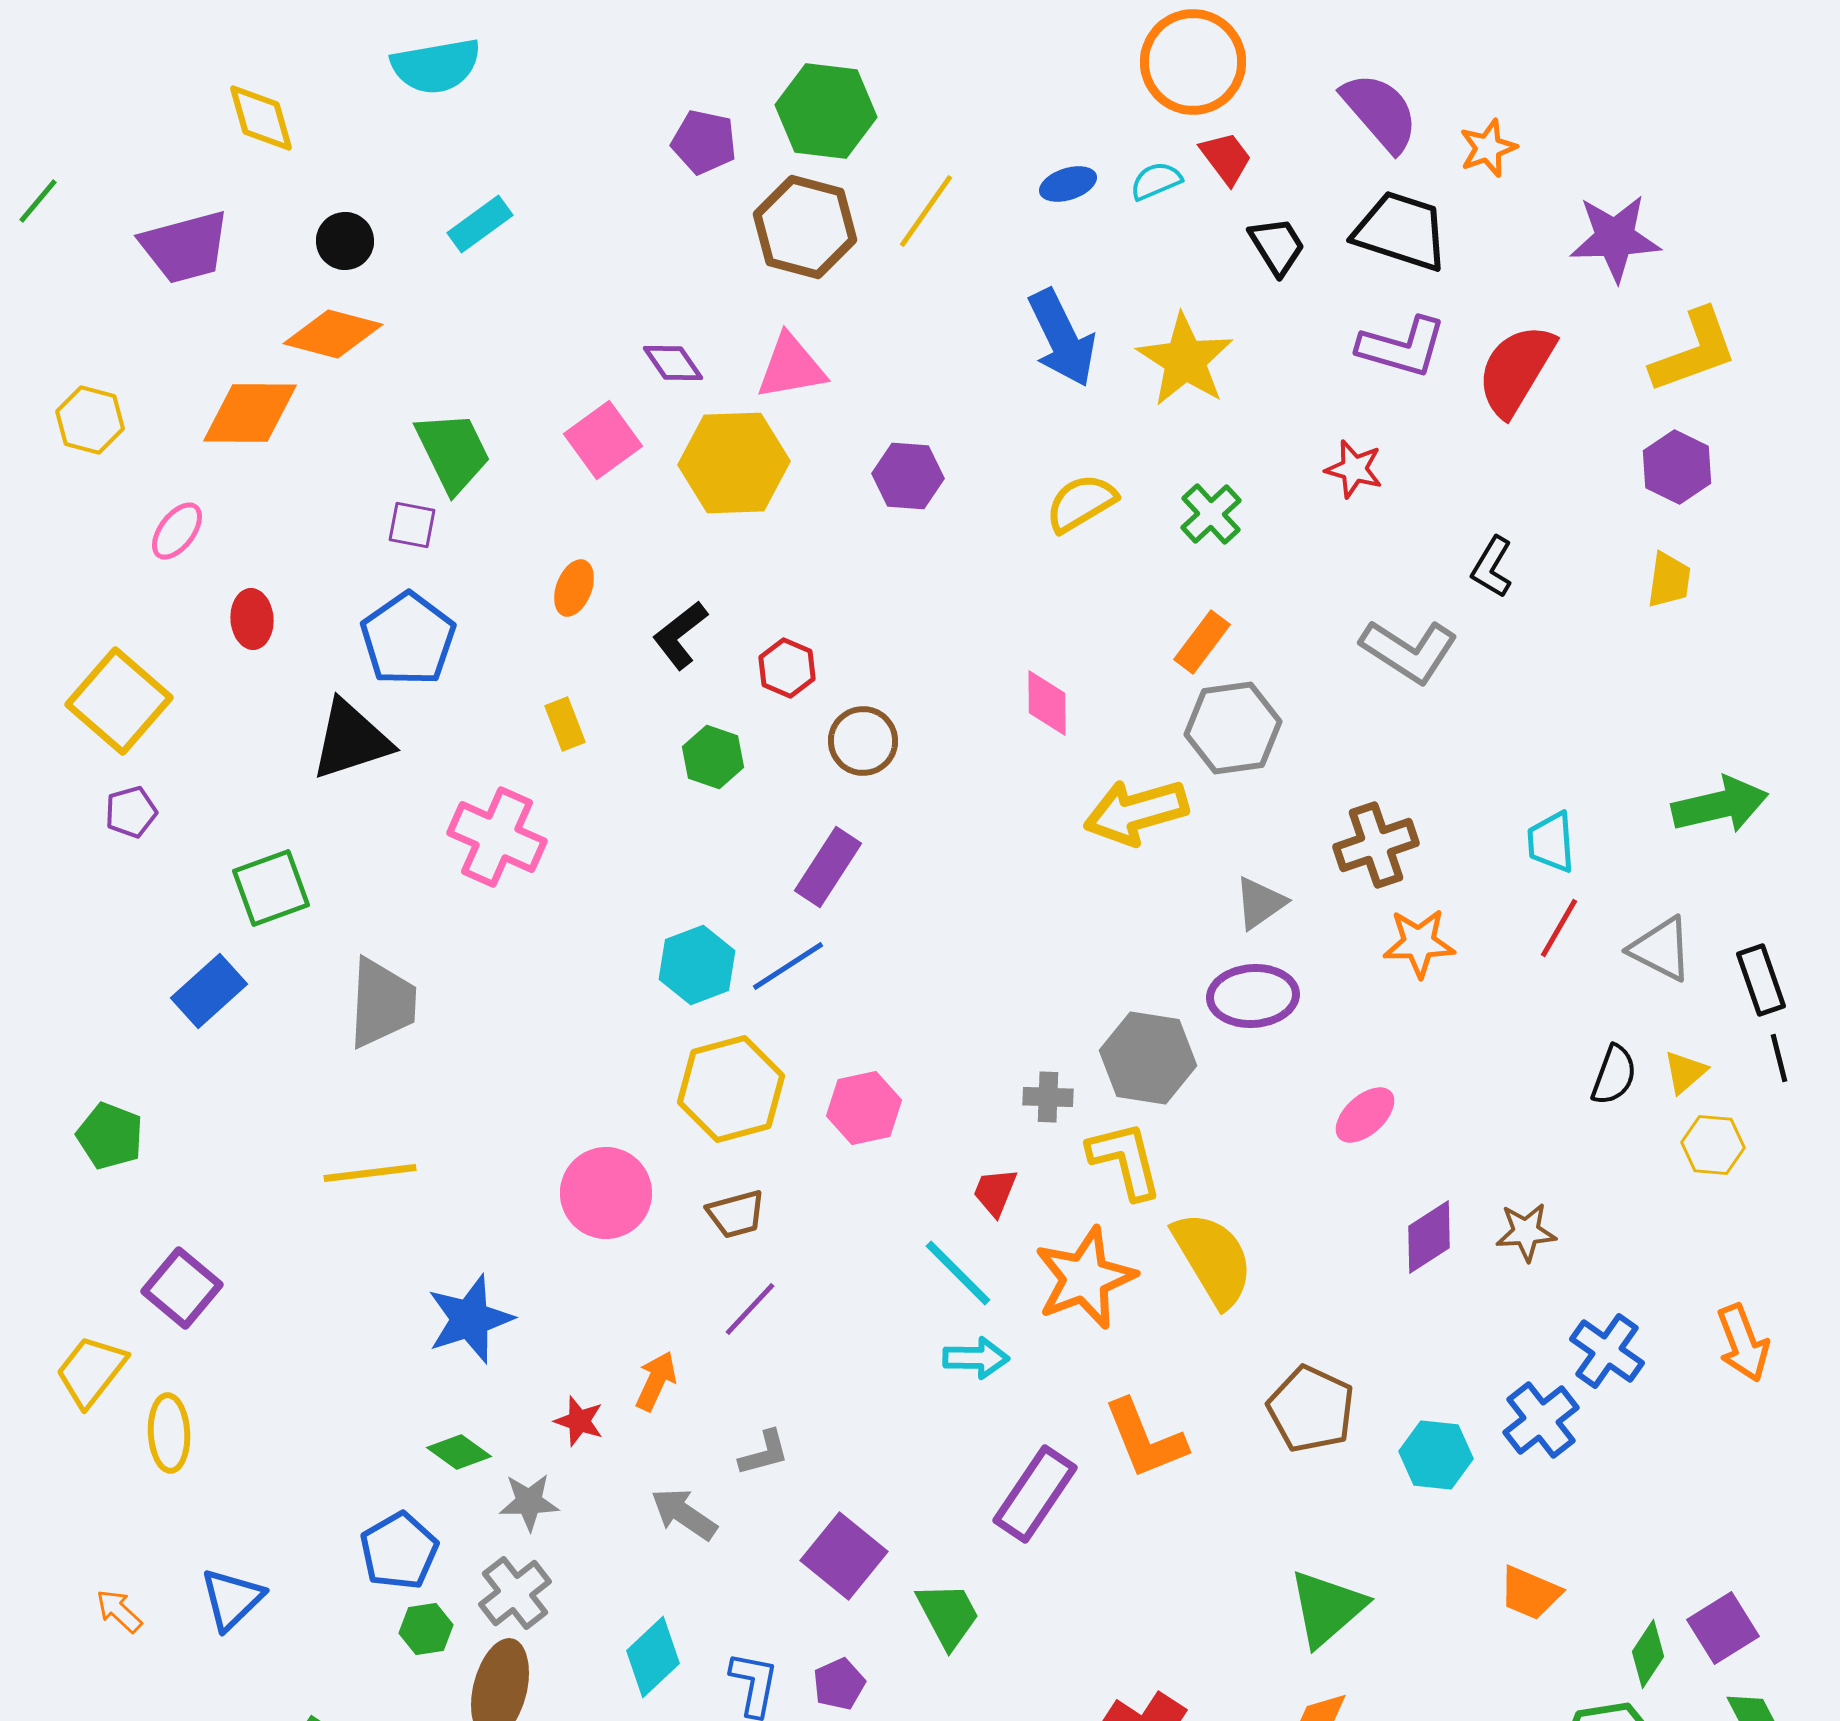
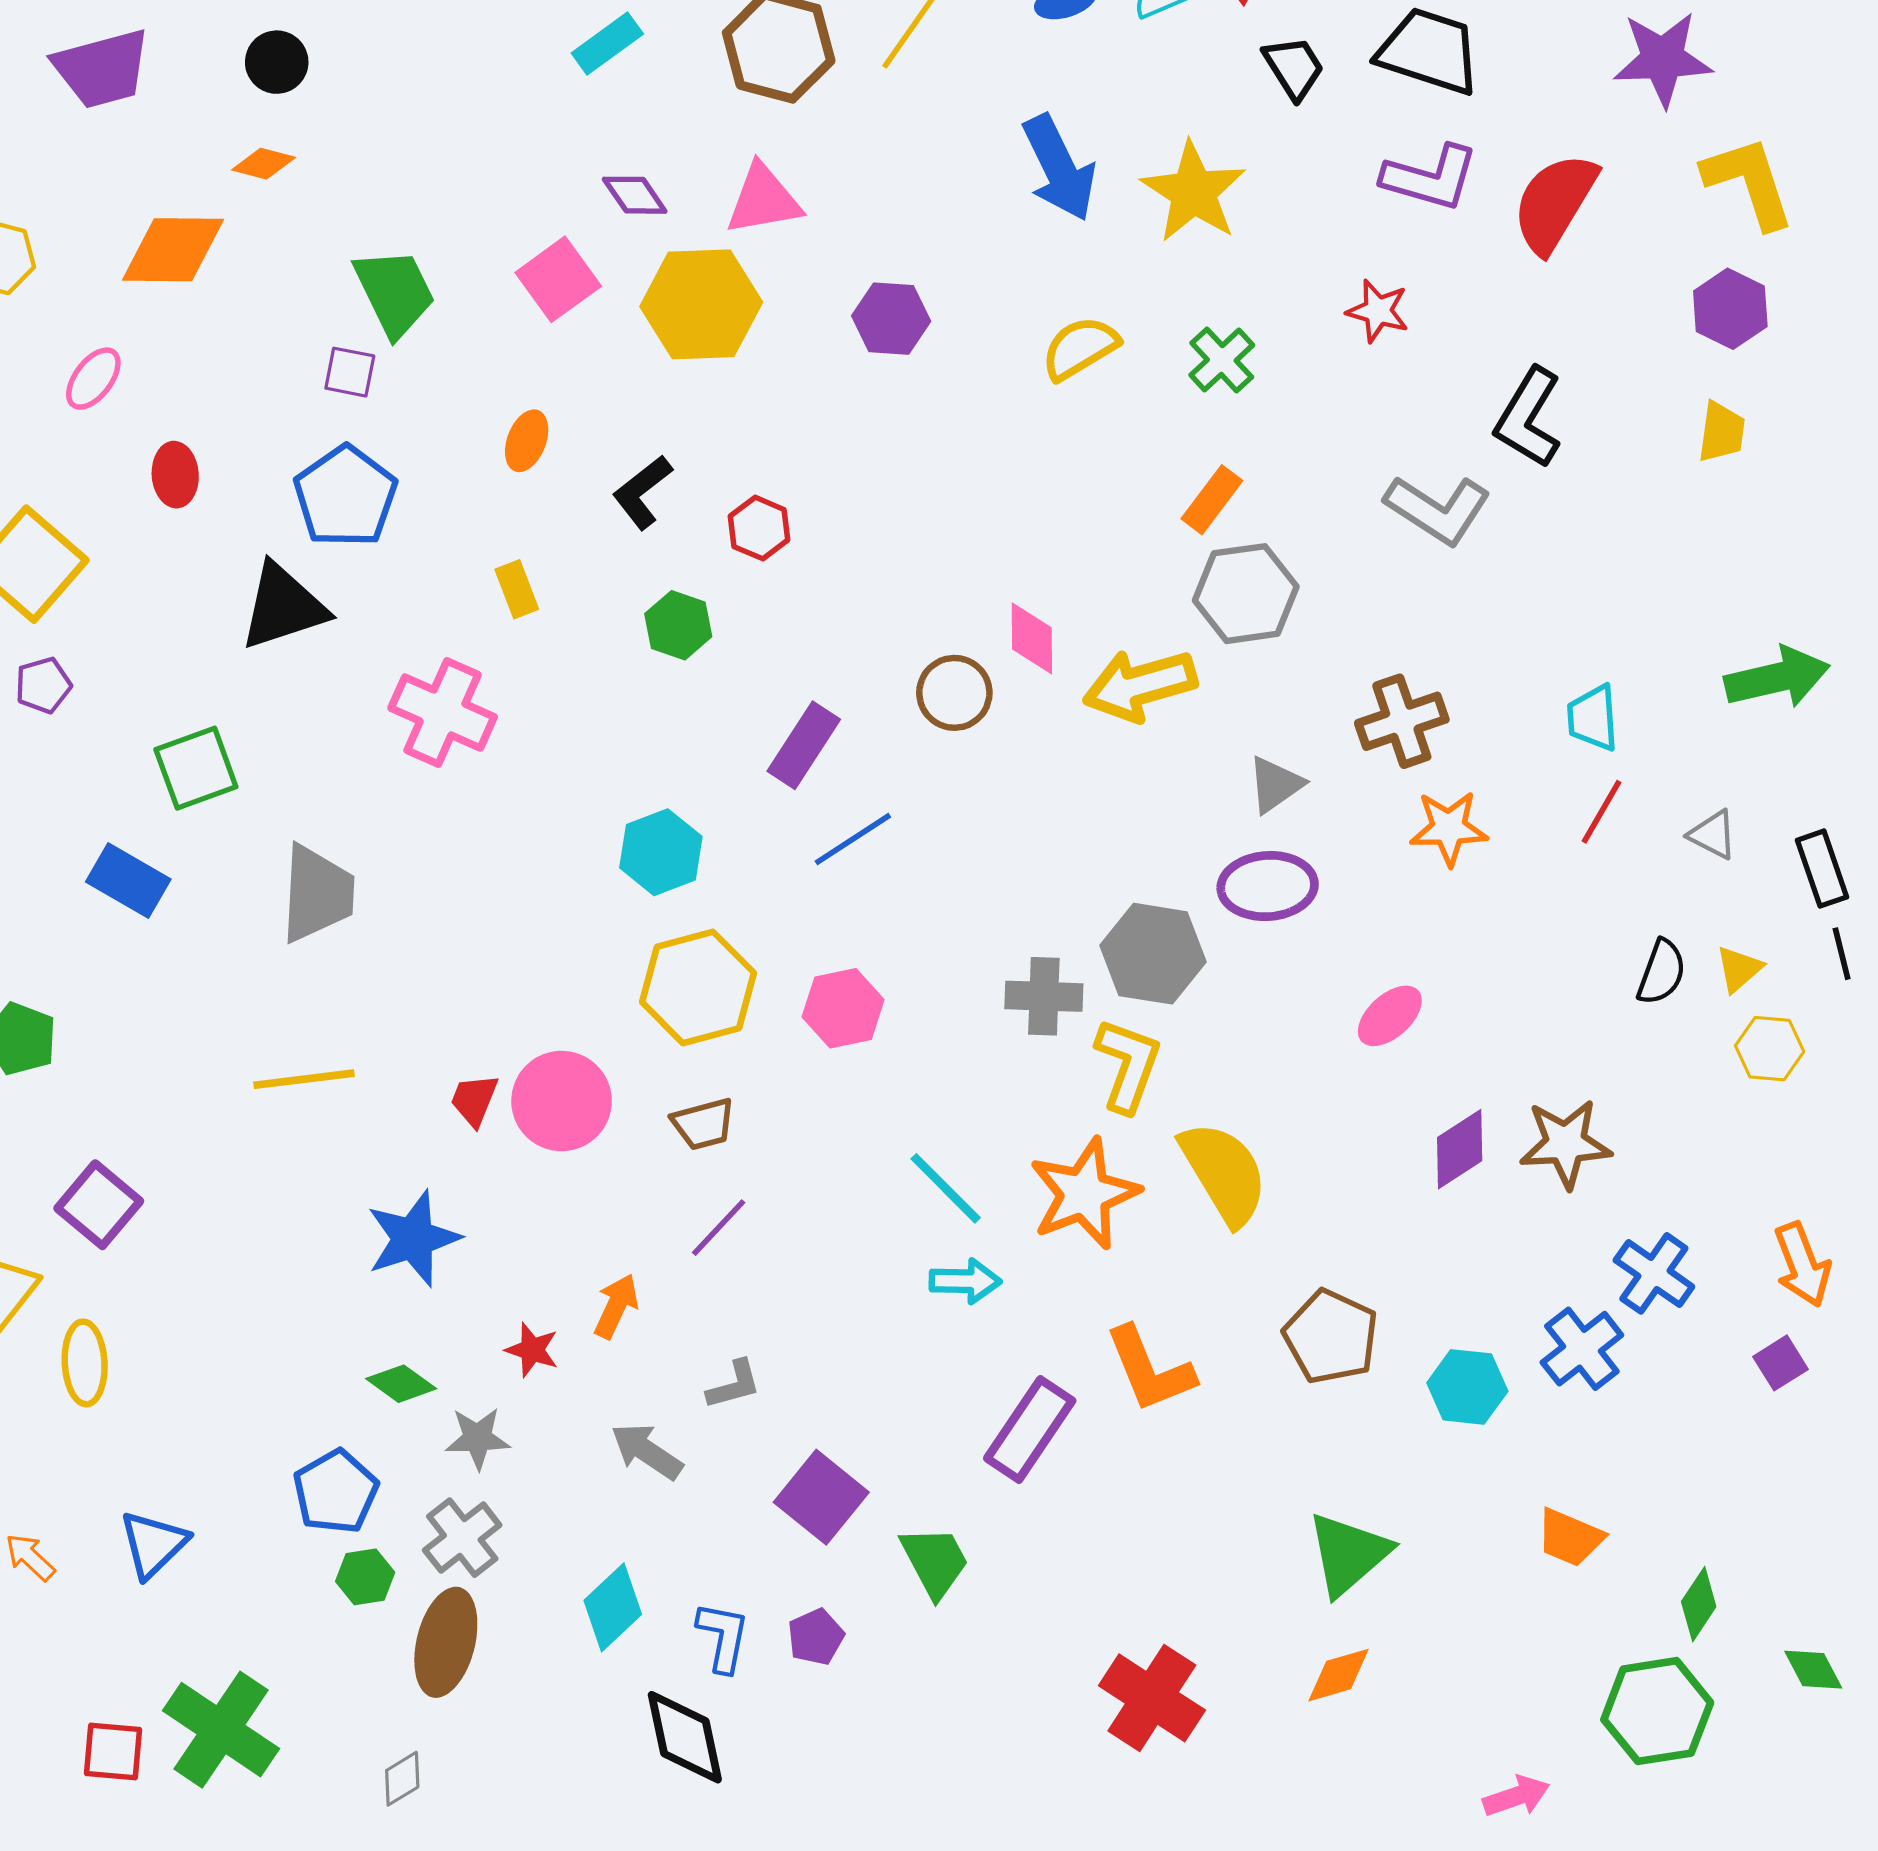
cyan rectangle: (480, 224) -> (607, 44), moved
orange diamond: (333, 334) -> (264, 164), size x0.6
yellow L-shape: (1694, 351) -> (1749, 182), turned -88
black L-shape: (1492, 567) -> (1528, 418), size x1.5
pink diamond: (1047, 703) -> (1032, 638), moved
brown circle: (863, 741) -> (954, 693), moved
gray triangle: (1661, 949) -> (1713, 835), size x0.7
blue line: (788, 966) -> (853, 839), moved
blue rectangle: (209, 991) -> (128, 881), turned 72
gray cross: (1048, 1097) -> (1044, 996), size x1.4
yellow L-shape: (1125, 1160) -> (1128, 1065), turned 34
red trapezoid: (995, 1192) -> (474, 1100), moved
brown star: (1526, 1232) -> (1566, 1144), size x1.4
purple square: (1723, 1628) -> (1781, 1363), moved, size x0.7

